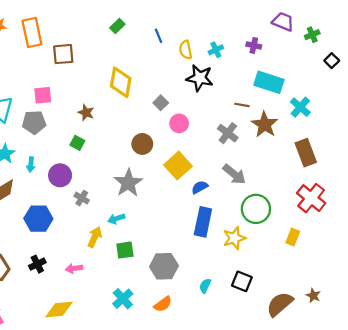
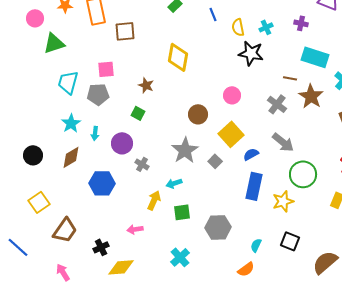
gray square: (161, 103) -> (215, 161), moved
black cross: (37, 264) -> (101, 247), moved
orange semicircle: (163, 304) -> (246, 269), moved

